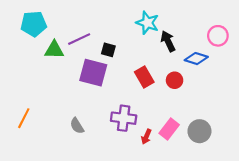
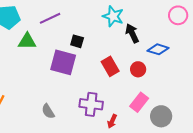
pink circle: (218, 36) -> (178, 15), moved
purple line: (79, 39) -> (50, 18), moved
pink rectangle: (169, 129) -> (139, 102), moved

